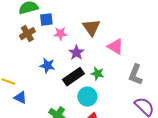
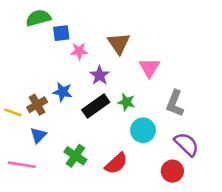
brown cross: (27, 34) -> (37, 105), moved
pink triangle: (115, 47) -> (149, 68), turned 30
cyan circle: (87, 97) -> (143, 130), moved
blue triangle: (20, 98) -> (38, 135), moved, turned 48

